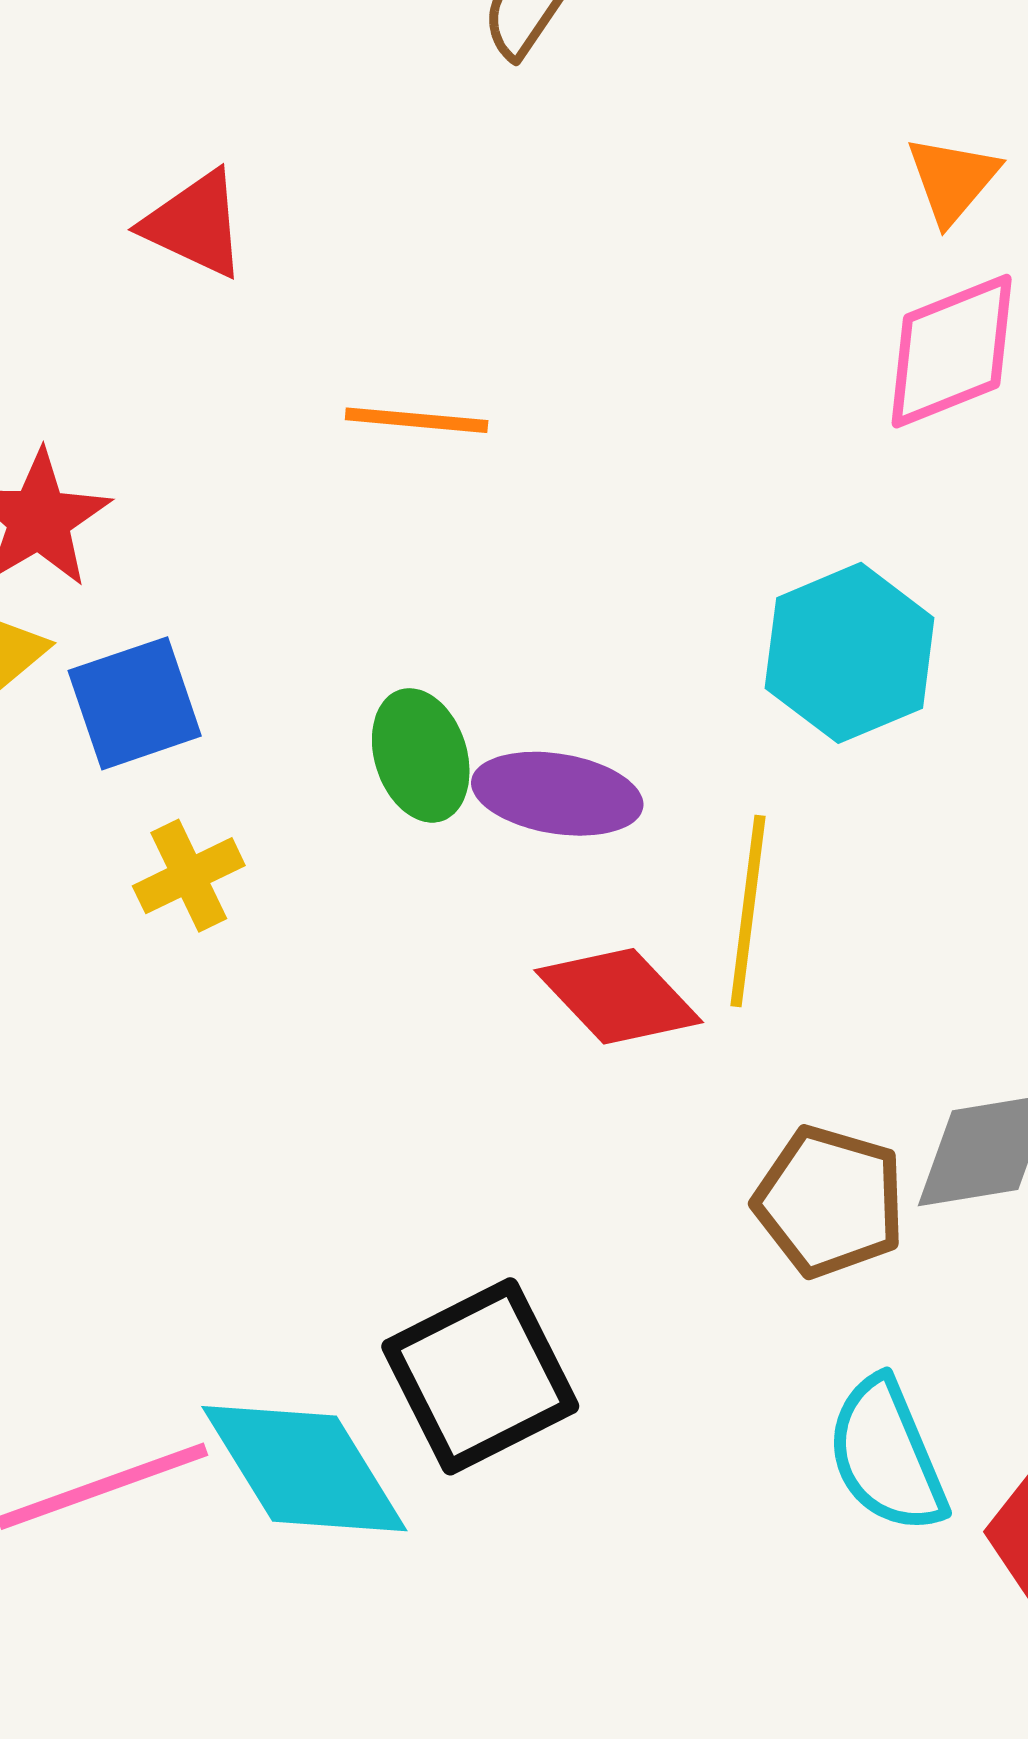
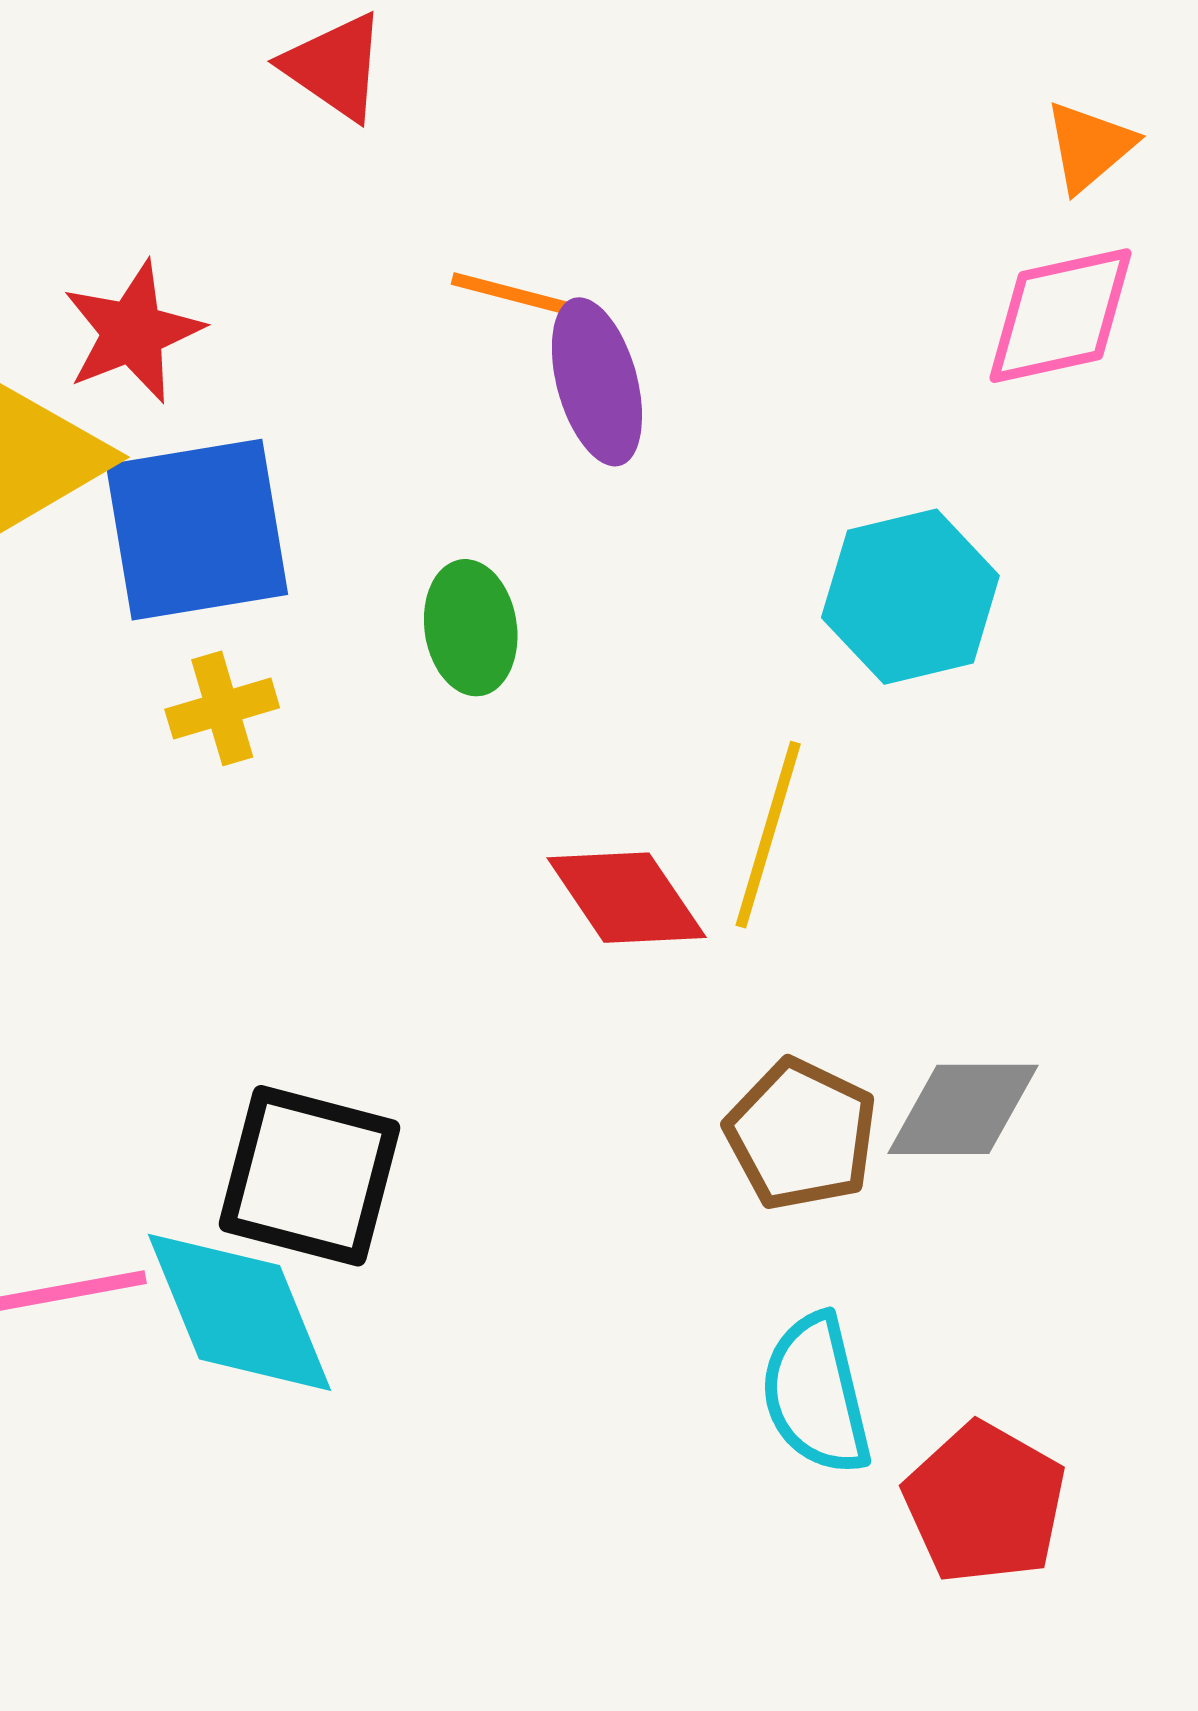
blue square: (135, 703) -> (197, 530), size x1.5
purple ellipse: (557, 794) -> (597, 382), moved, turned 56
black square: (480, 1376) -> (309, 1176), moved, turned 32

